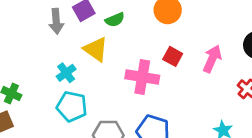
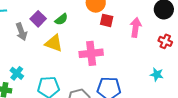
red square: (173, 56) -> (107, 20), moved
cyan cross: (66, 73) -> (17, 73), moved

